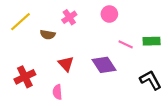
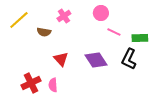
pink line: (126, 44) -> (114, 32), moved
red cross: (25, 77) -> (31, 83), moved
black L-shape: (151, 80) -> (129, 59), moved, turned -125

